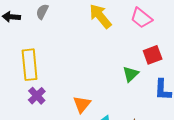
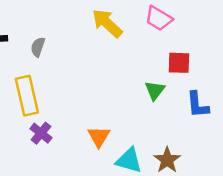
gray semicircle: (42, 12) -> (38, 47), moved
red square: (153, 55) -> (179, 63), turned 30

